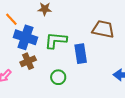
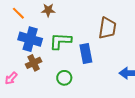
orange line: (11, 19) -> (18, 13), moved
brown trapezoid: (103, 29) -> (107, 28), turned 90

